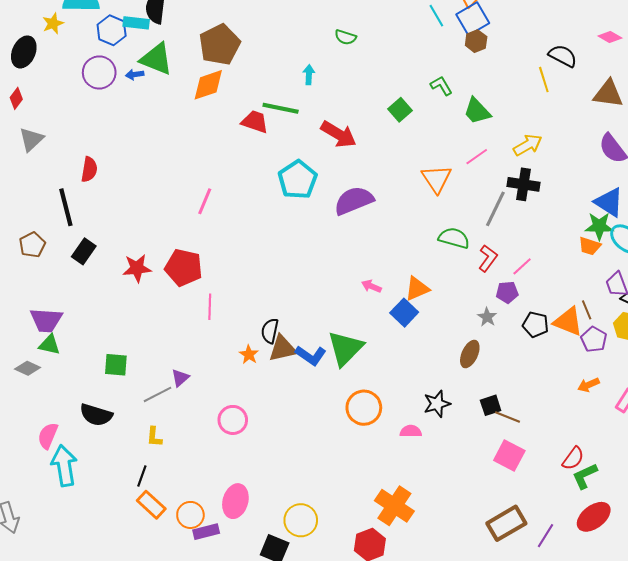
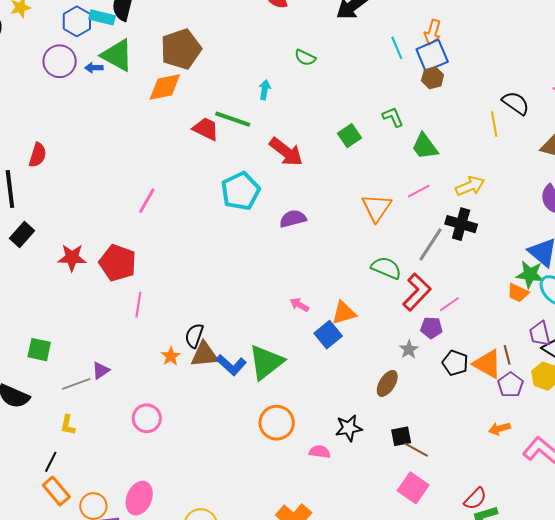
purple semicircle: (354, 201) -> (293, 219), size x0.7
red L-shape: (488, 258) -> (417, 292), size x1.4

